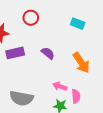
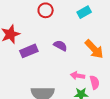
red circle: (31, 18) -> (46, 10), moved
cyan rectangle: (78, 24) -> (84, 12), turned -40

